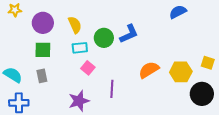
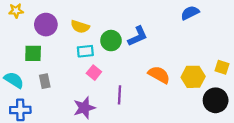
yellow semicircle: (75, 25) -> (80, 27), turned 132
green square: (43, 50) -> (33, 53), moved
orange semicircle: (149, 70) -> (159, 75), turned 60

